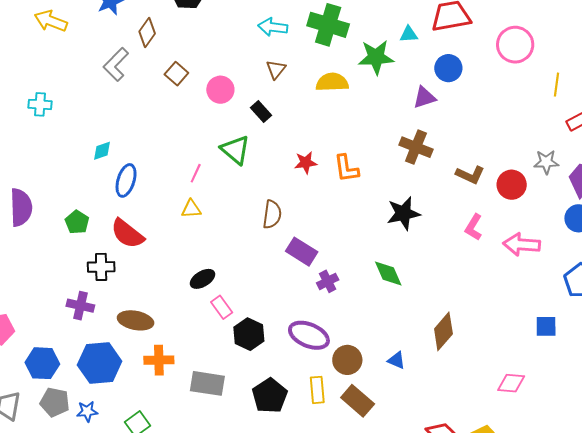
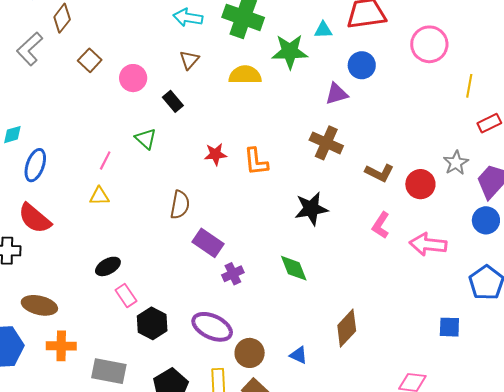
green triangle: (235, 150) -> (146, 139), size x0.7
gray star: (546, 162) -> (456, 163), turned -30

